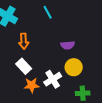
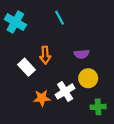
orange arrow: (24, 41) -> (45, 55), moved
white rectangle: (24, 66) -> (26, 67), moved

